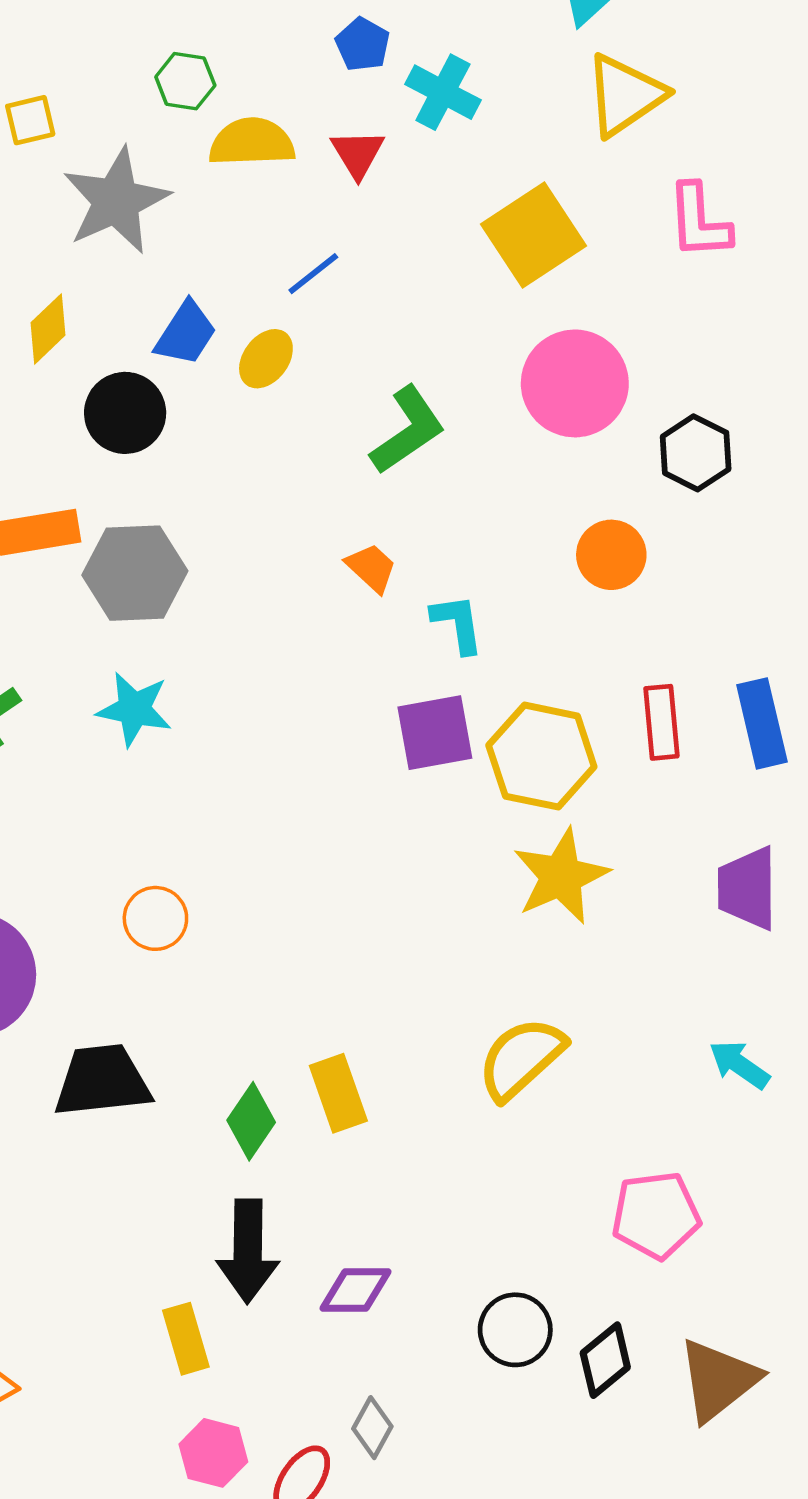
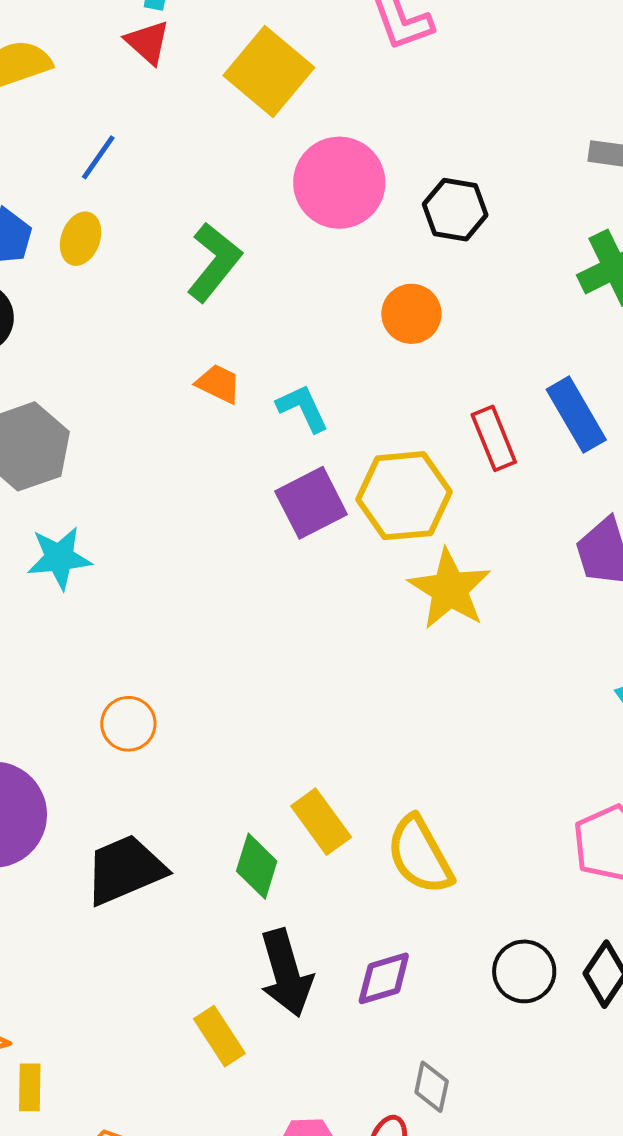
red triangle: (358, 154) -> (148, 42), moved
yellow semicircle: (521, 1058) -> (420, 855), moved, turned -60
yellow rectangle: (186, 1339) -> (219, 1036), moved

